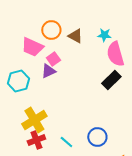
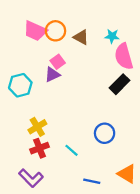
pink trapezoid: (32, 47) -> (35, 31), moved
yellow cross: (34, 120) -> (37, 127), size x0.7
blue circle: (97, 137) -> (105, 133), moved

